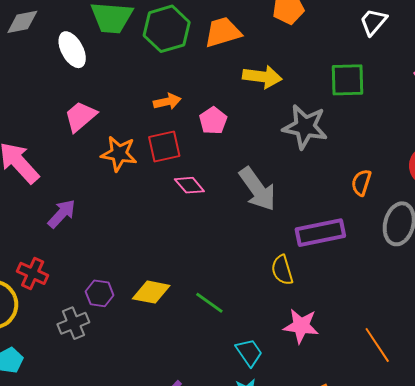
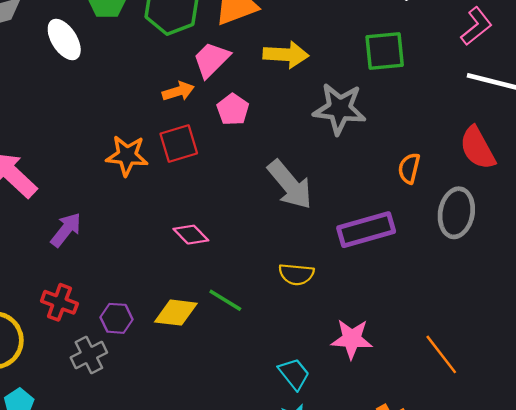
pink trapezoid: (80, 116) -> (211, 60), moved
pink diamond: (189, 185) -> (191, 235), moved
yellow semicircle: (282, 270) -> (296, 274), moved, turned -64
red cross: (33, 273) -> (59, 302), moved
green line: (209, 303) -> (225, 300), moved

